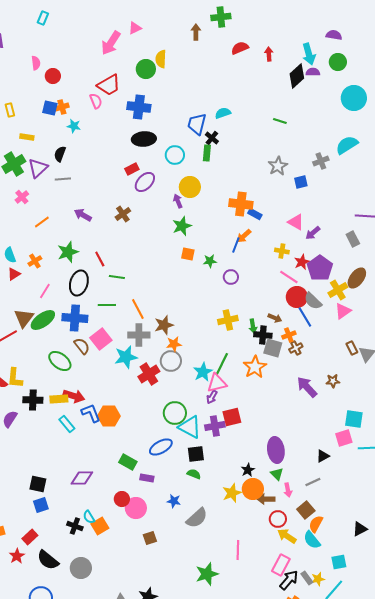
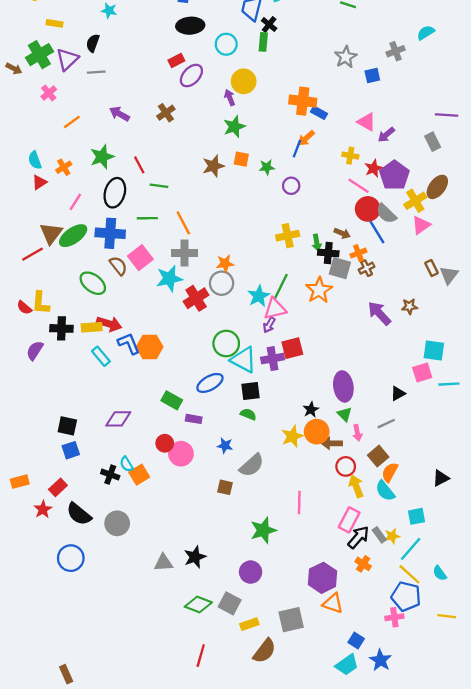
cyan semicircle: (347, 145) -> (426, 33), size x0.7
brown star: (164, 325) -> (213, 166), moved
yellow arrow: (287, 536) -> (356, 486), turned 36
brown square: (150, 538) -> (225, 487), moved, turned 32

